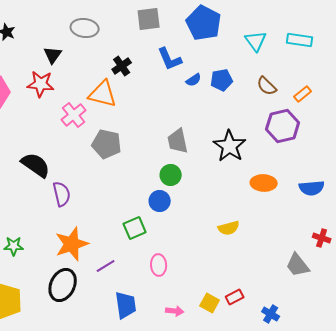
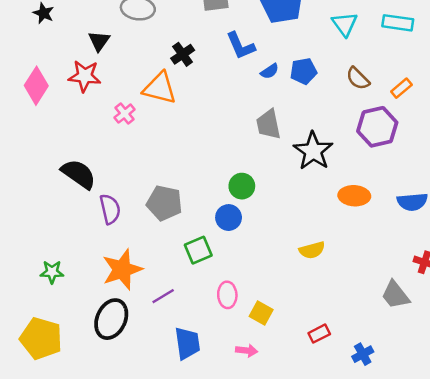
pink cross: (74, 115) -> (125, 114), size x0.7
gray trapezoid: (178, 141) -> (268, 124), moved
gray pentagon: (107, 144) -> (164, 203), moved
yellow square: (210, 303) -> (261, 313), moved
blue cross: (271, 314) -> (363, 354), turned 30

